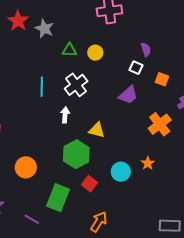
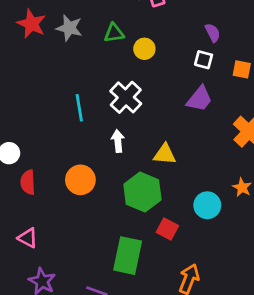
green triangle: (69, 50) -> (114, 33), moved
orange circle: (26, 167) -> (80, 180), moved

